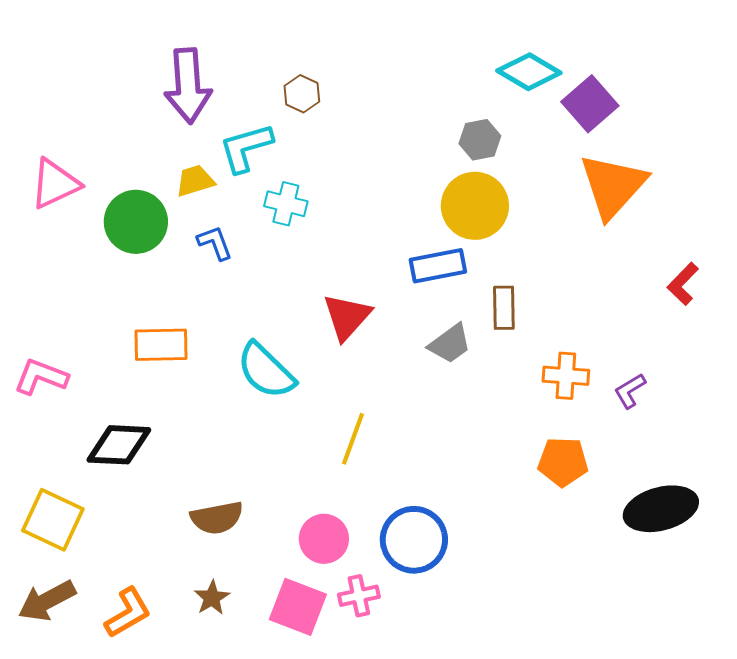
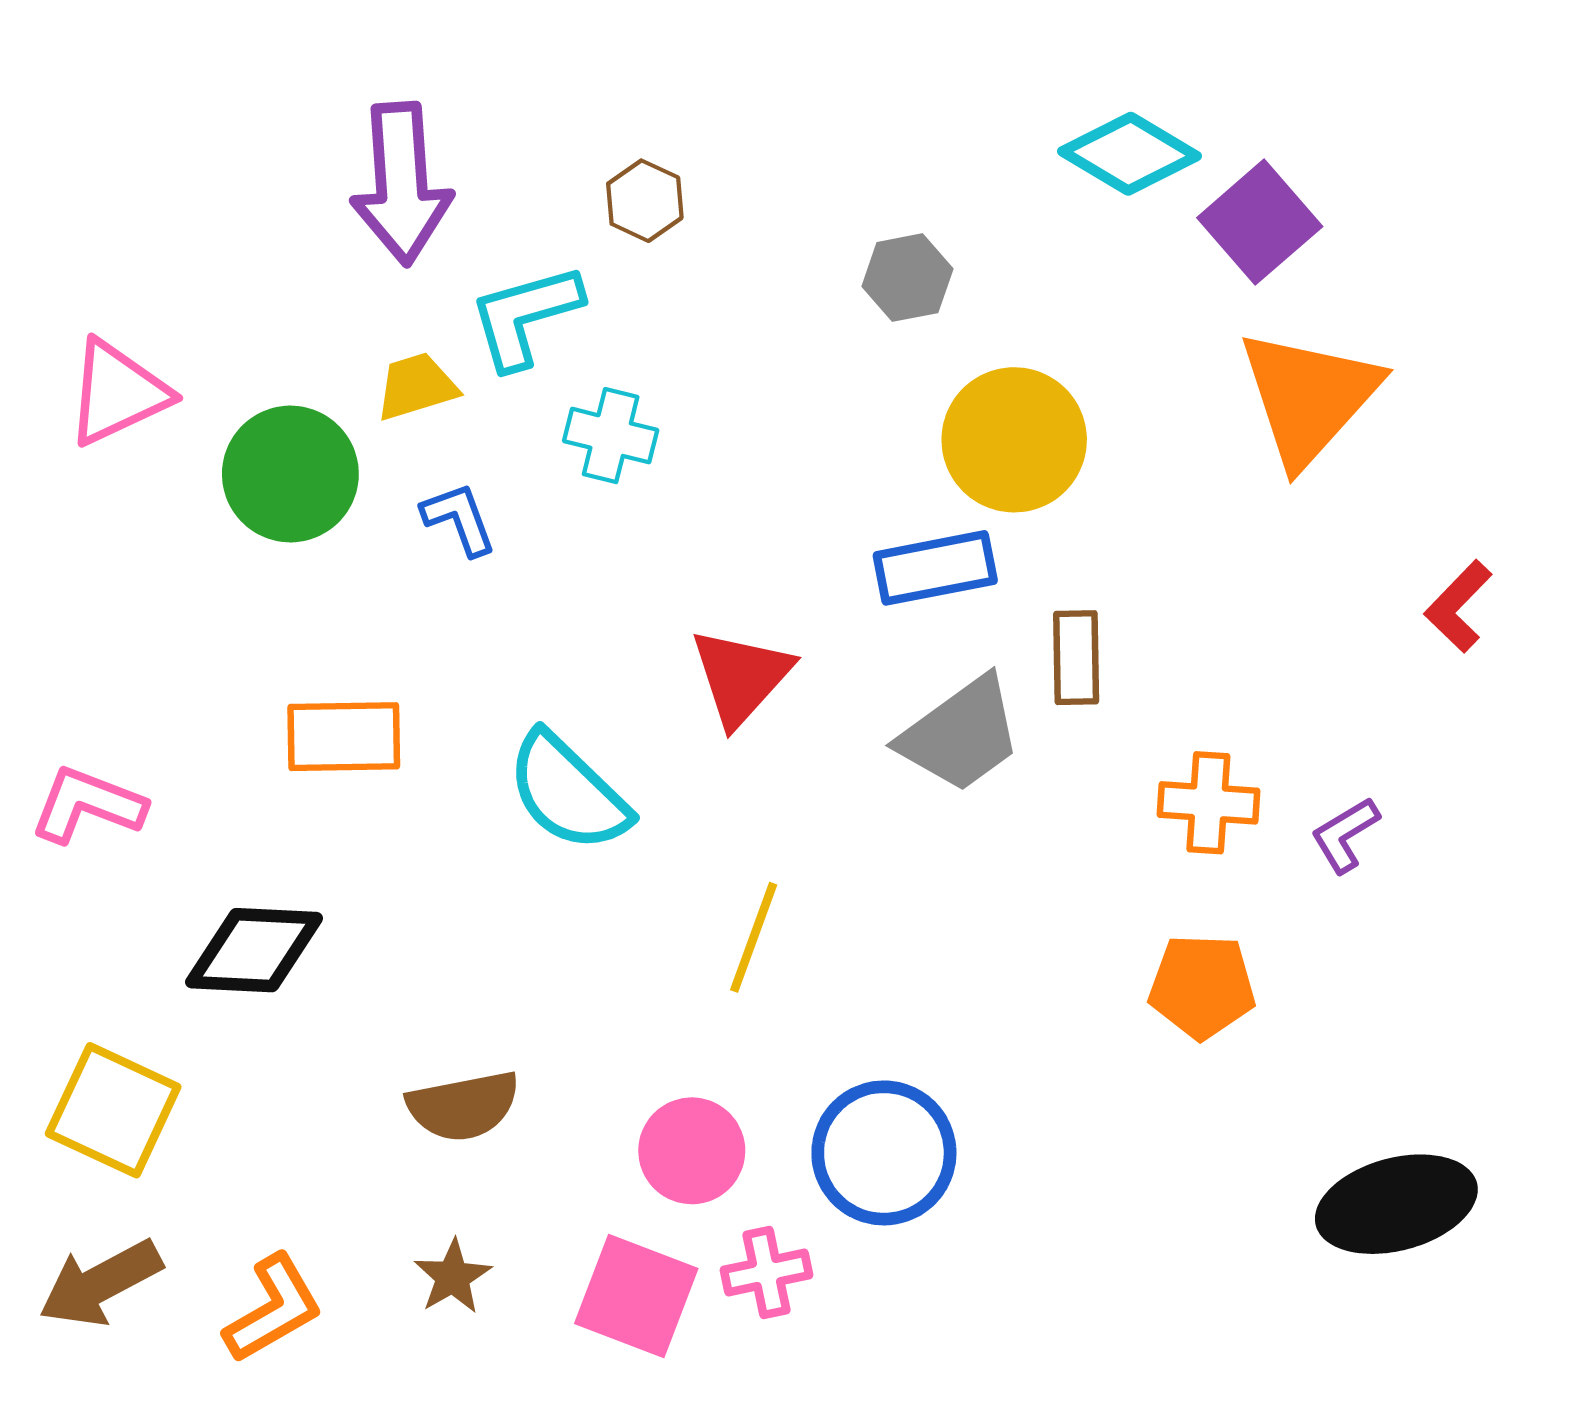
gray hexagon: (480, 140) -> (907, 278), moved
gray trapezoid: (450, 344) -> (961, 734), size x1.4
black ellipse: (661, 509) -> (1396, 1204), moved

